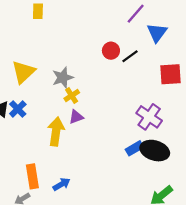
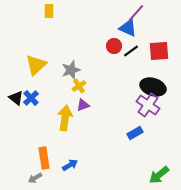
blue triangle: (157, 33) -> (128, 28), moved, turned -42
red square: (170, 74) -> (159, 51), moved
black ellipse: (155, 151) -> (153, 87), moved

